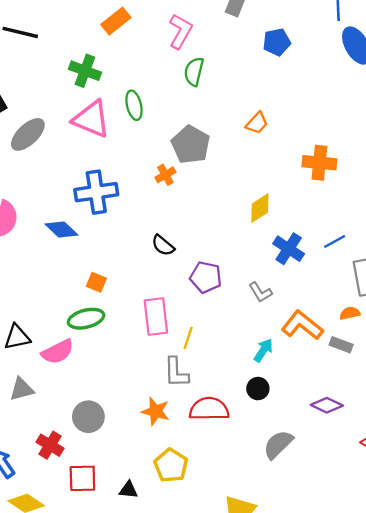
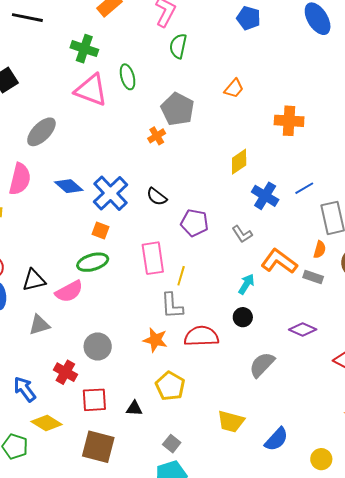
blue pentagon: (277, 42) -> (249, 18), turned 30
gray ellipse: (28, 134) -> (41, 132), moved
blue cross: (96, 192) -> (111, 193), moved, turned -33
orange semicircle: (350, 313) -> (320, 250), turned 120

